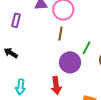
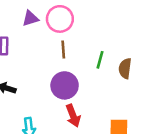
purple circle: (70, 62) -> (65, 85), moved

